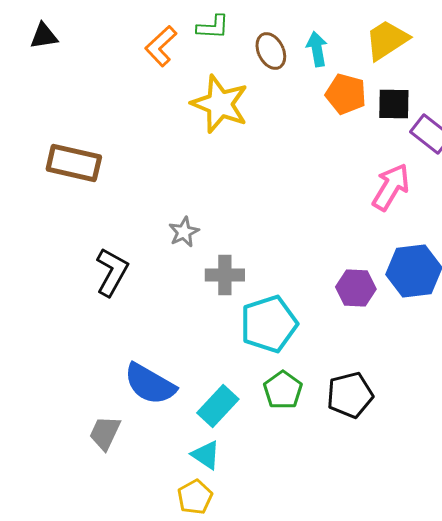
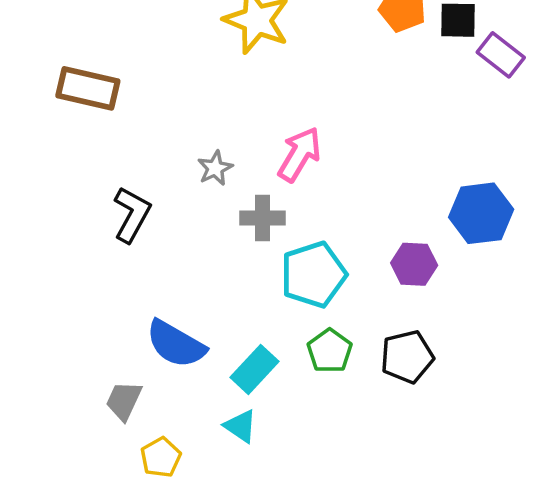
pink arrow: (391, 187) -> (300, 154), moved
purple hexagon: (356, 288) -> (414, 264), moved
yellow pentagon: (195, 497) -> (161, 457), moved

